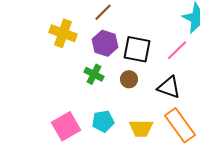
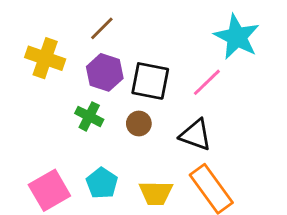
cyan pentagon: (103, 121) -> (102, 183), turned -30

